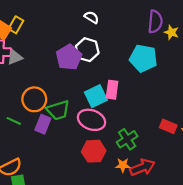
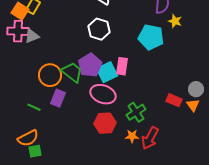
yellow star: (171, 32) -> (175, 21), moved
purple pentagon: (69, 57) -> (90, 65), moved
green trapezoid: (58, 110) -> (72, 72), moved, turned -125
green line: (14, 121) -> (34, 107), moved
red arrow: (142, 167) -> (150, 138), turned 140

